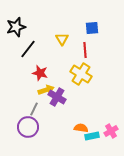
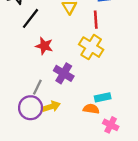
yellow arrow: (46, 90) -> (51, 107), moved
pink cross: (111, 131) -> (111, 125), moved, turned -32
cyan rectangle: (92, 136) -> (103, 97), moved

